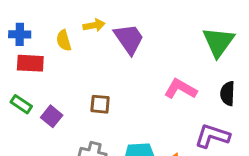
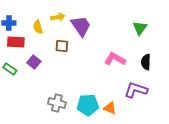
green triangle: (218, 42) -> (140, 28), size x0.7
brown square: (100, 104) -> (62, 46), moved
purple square: (52, 116) -> (34, 62), moved

